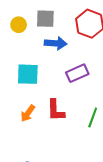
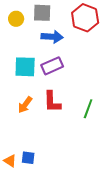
purple rectangle: (77, 73) -> (52, 66), moved

